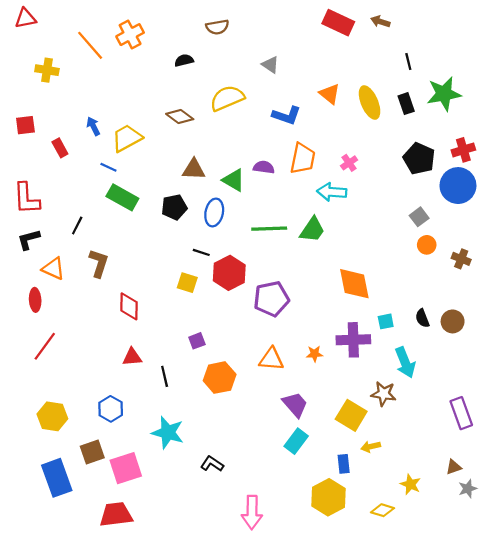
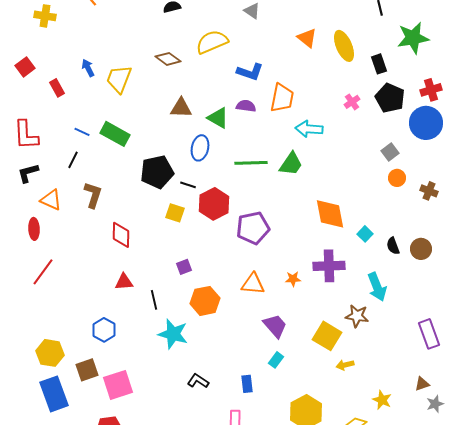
black rectangle: (406, 104) -> (379, 64), moved
blue L-shape: (286, 115) -> (250, 72), moved
red square: (25, 125) -> (25, 67), turned -30
yellow trapezoid: (127, 138) -> (119, 79), turned -40
pink cross: (349, 163) -> (352, 102), moved
blue line: (108, 167) -> (82, 132), moved
black pentagon: (174, 207) -> (157, 172), moved, size x1.4
cyan square: (386, 321) -> (365, 234), moved, turned -35
yellow hexagon: (52, 416) -> (50, 353), moved
cyan star: (168, 433) -> (173, 334), moved
cyan rectangle: (296, 441) -> (276, 360), size x0.7
blue rectangle: (344, 464) -> (247, 384), moved

